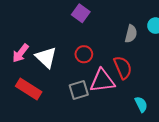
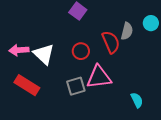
pink arrow: (20, 53) -> (19, 50), turned 48
red semicircle: (123, 68) -> (111, 42), moved

